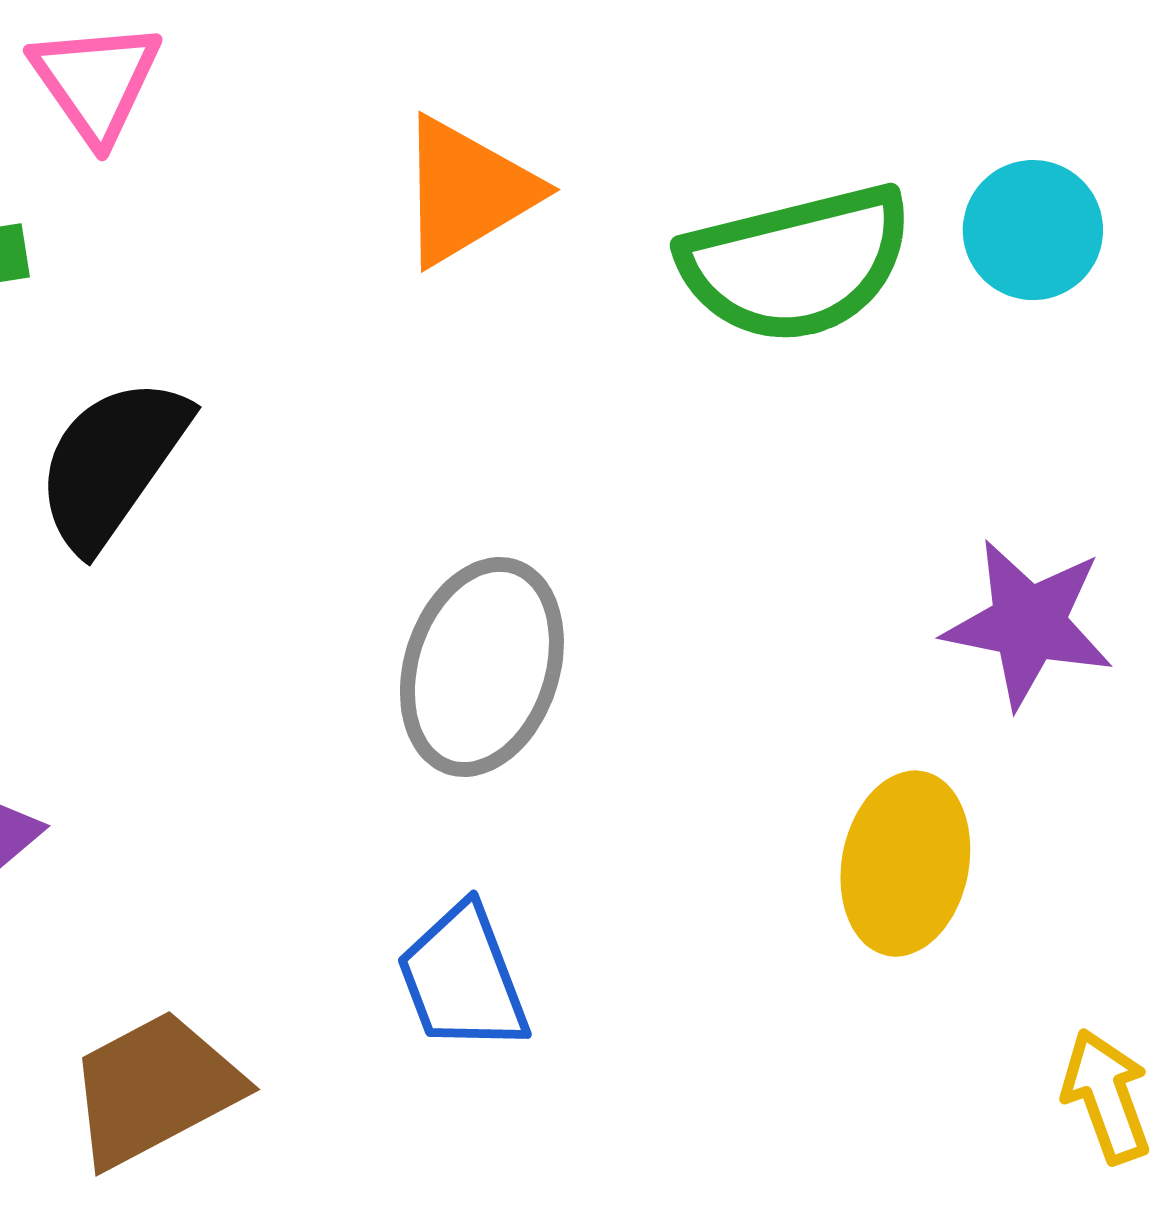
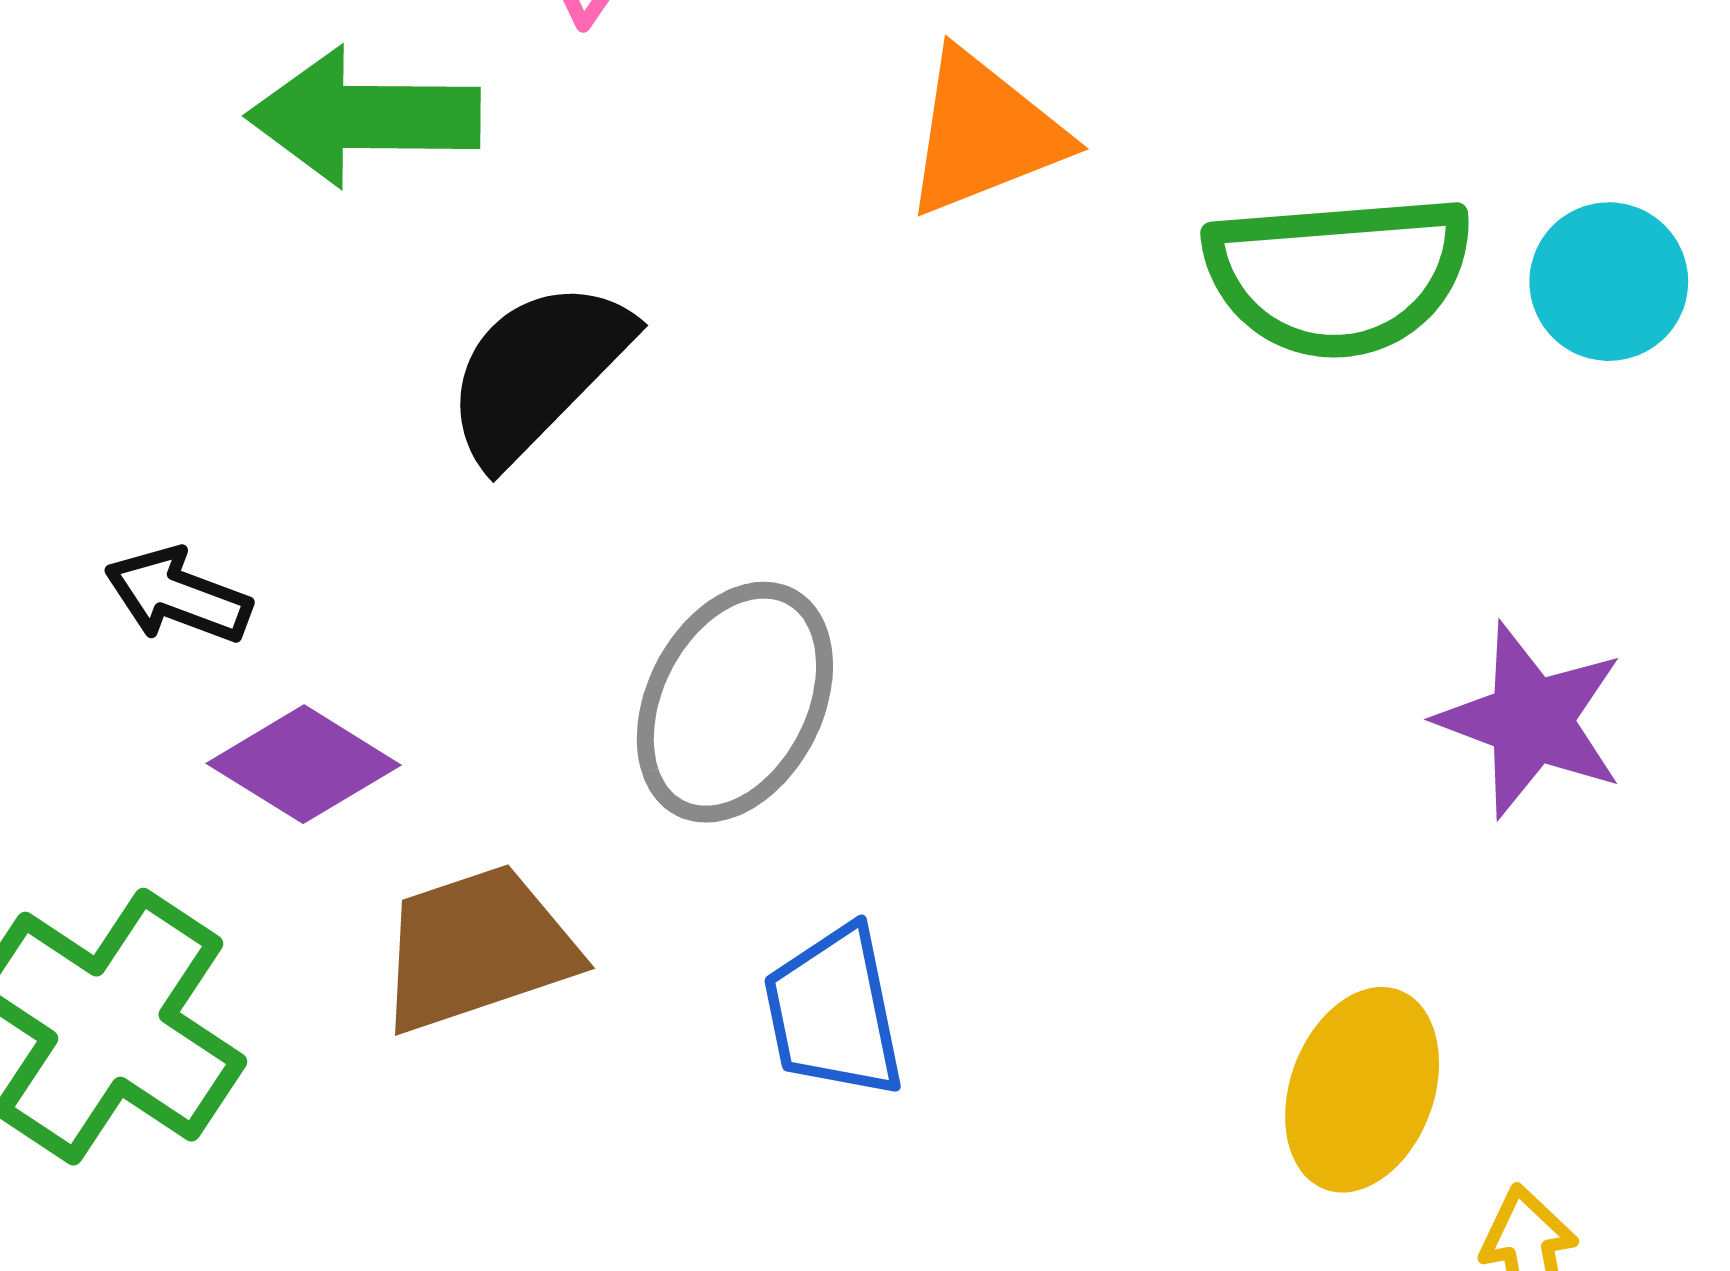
gray ellipse: (482, 667) -> (735, 702), moved
yellow ellipse: (905, 864) -> (1362, 1090), moved
brown trapezoid: (155, 1089) -> (477, 948), moved

